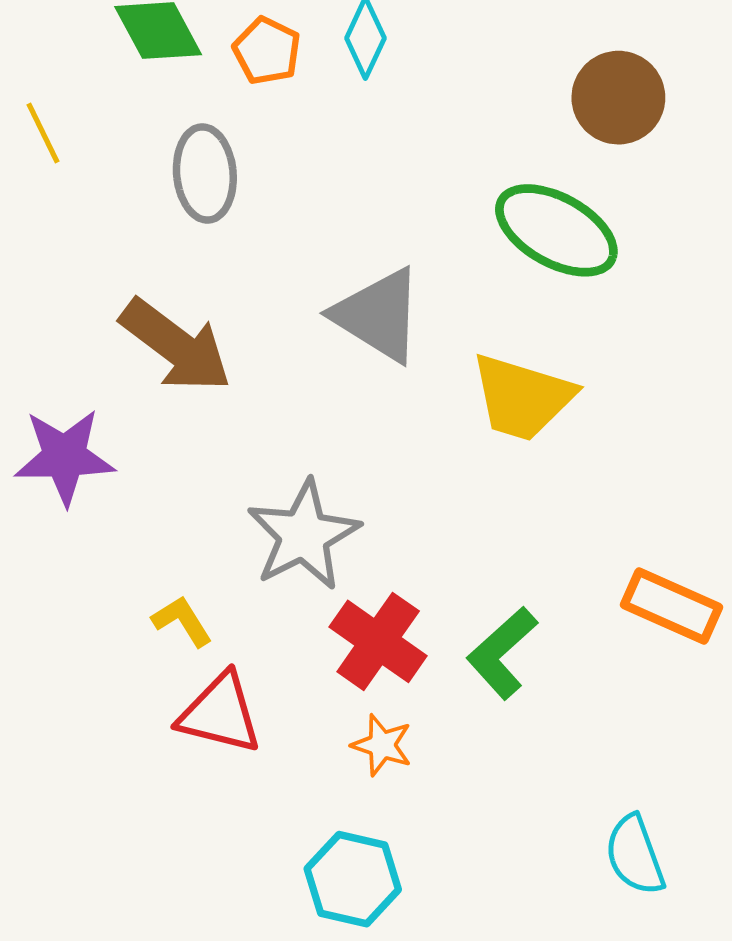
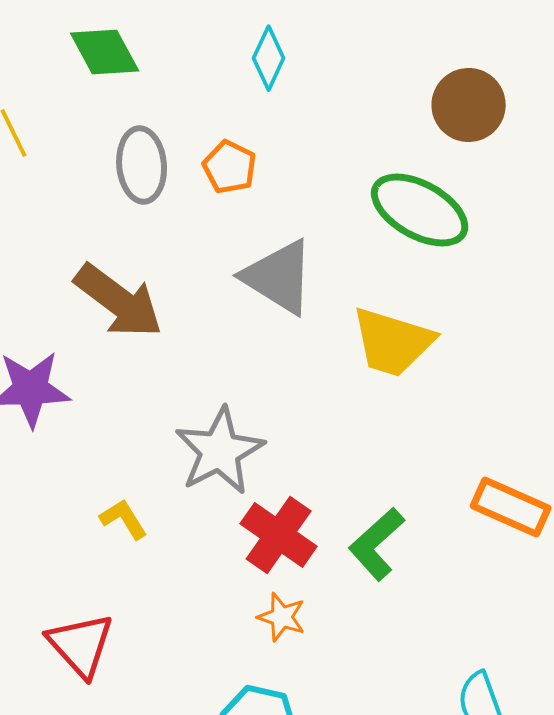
orange pentagon: (267, 51) -> (230, 167), moved
red triangle: (220, 713) -> (81, 645), moved, turned 34

